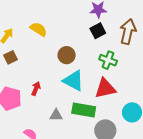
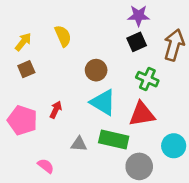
yellow semicircle: (39, 29) -> (63, 36), turned 30

